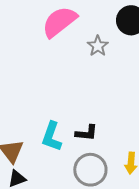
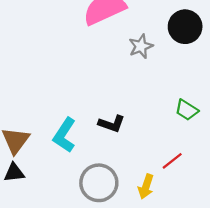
black L-shape: (87, 133) -> (112, 124), moved

